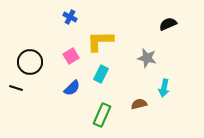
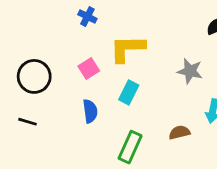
black line: (16, 88) -> (28, 122), moved
blue semicircle: (72, 88) -> (90, 111), turned -54

